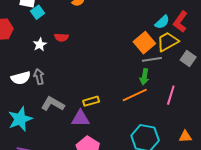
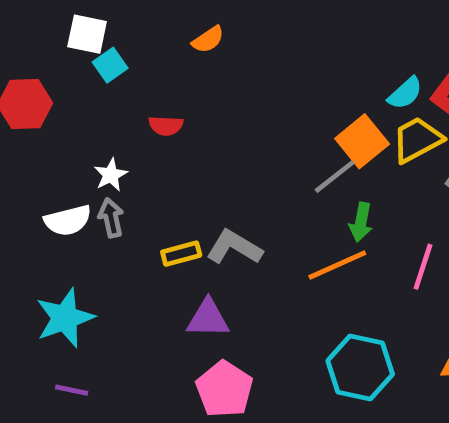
white star: (40, 45) -> (111, 175), moved
gray line: (152, 59) -> (335, 177), moved, turned -30
yellow rectangle: (91, 101) -> (181, 254), moved
gray L-shape: (53, 104) -> (234, 247), moved

